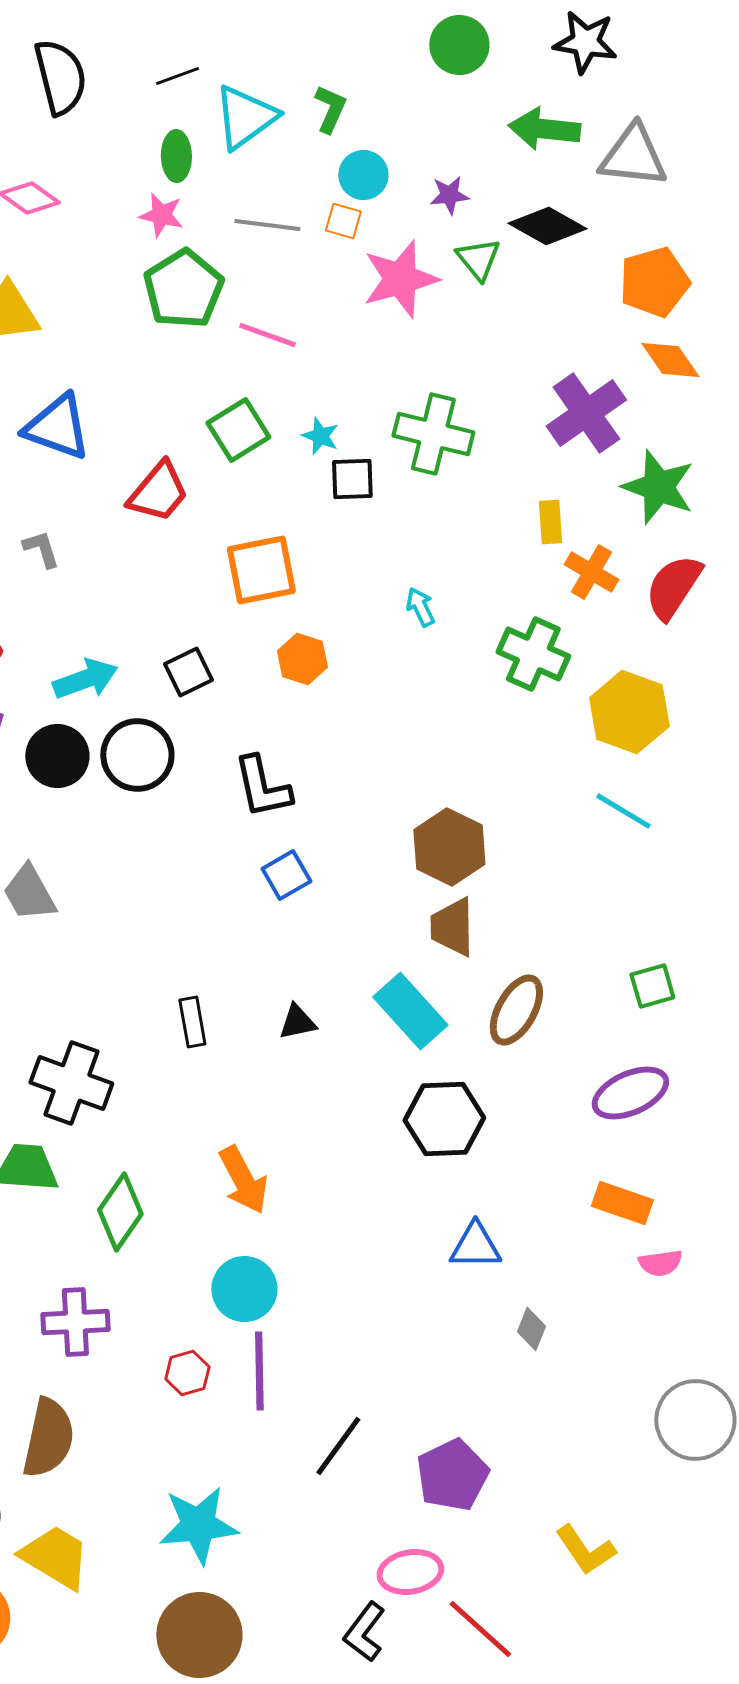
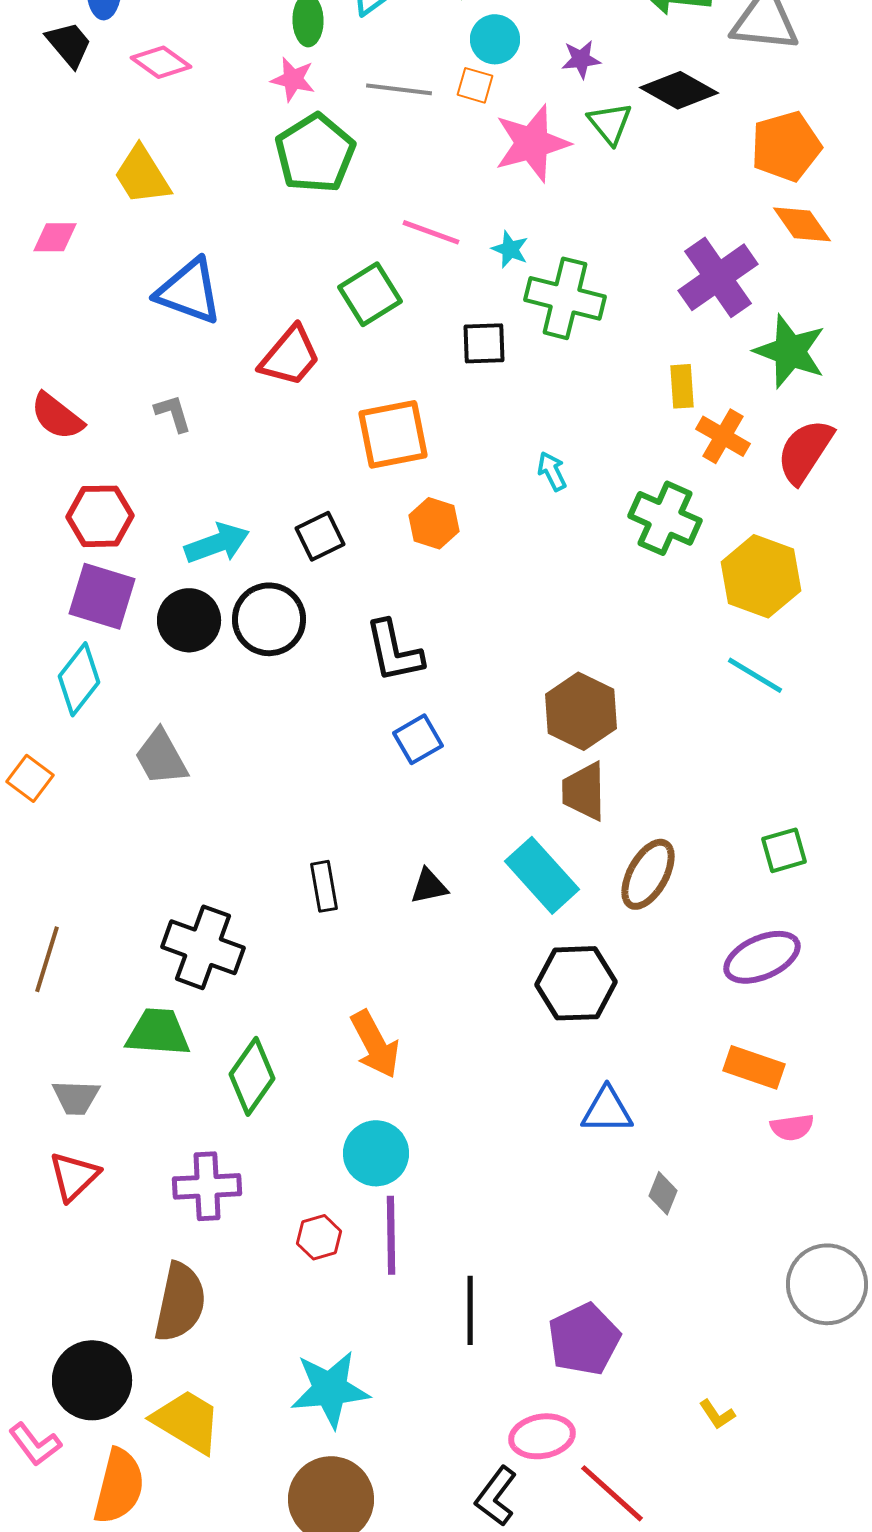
pink line: (267, 335) -> (431, 232), moved
cyan star: (320, 436) -> (510, 249), moved
black line: (338, 1446) -> (470, 1310), turned -36
yellow L-shape: (585, 1550) -> (717, 1414), size x0.6

